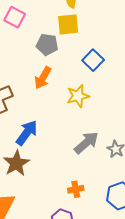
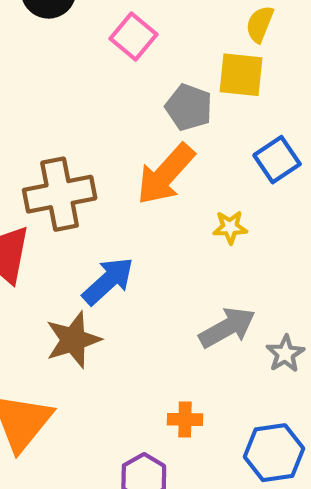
orange arrow: (43, 78) -> (166, 174), size x1.4
yellow star: (78, 96) -> (230, 227), size x0.7

